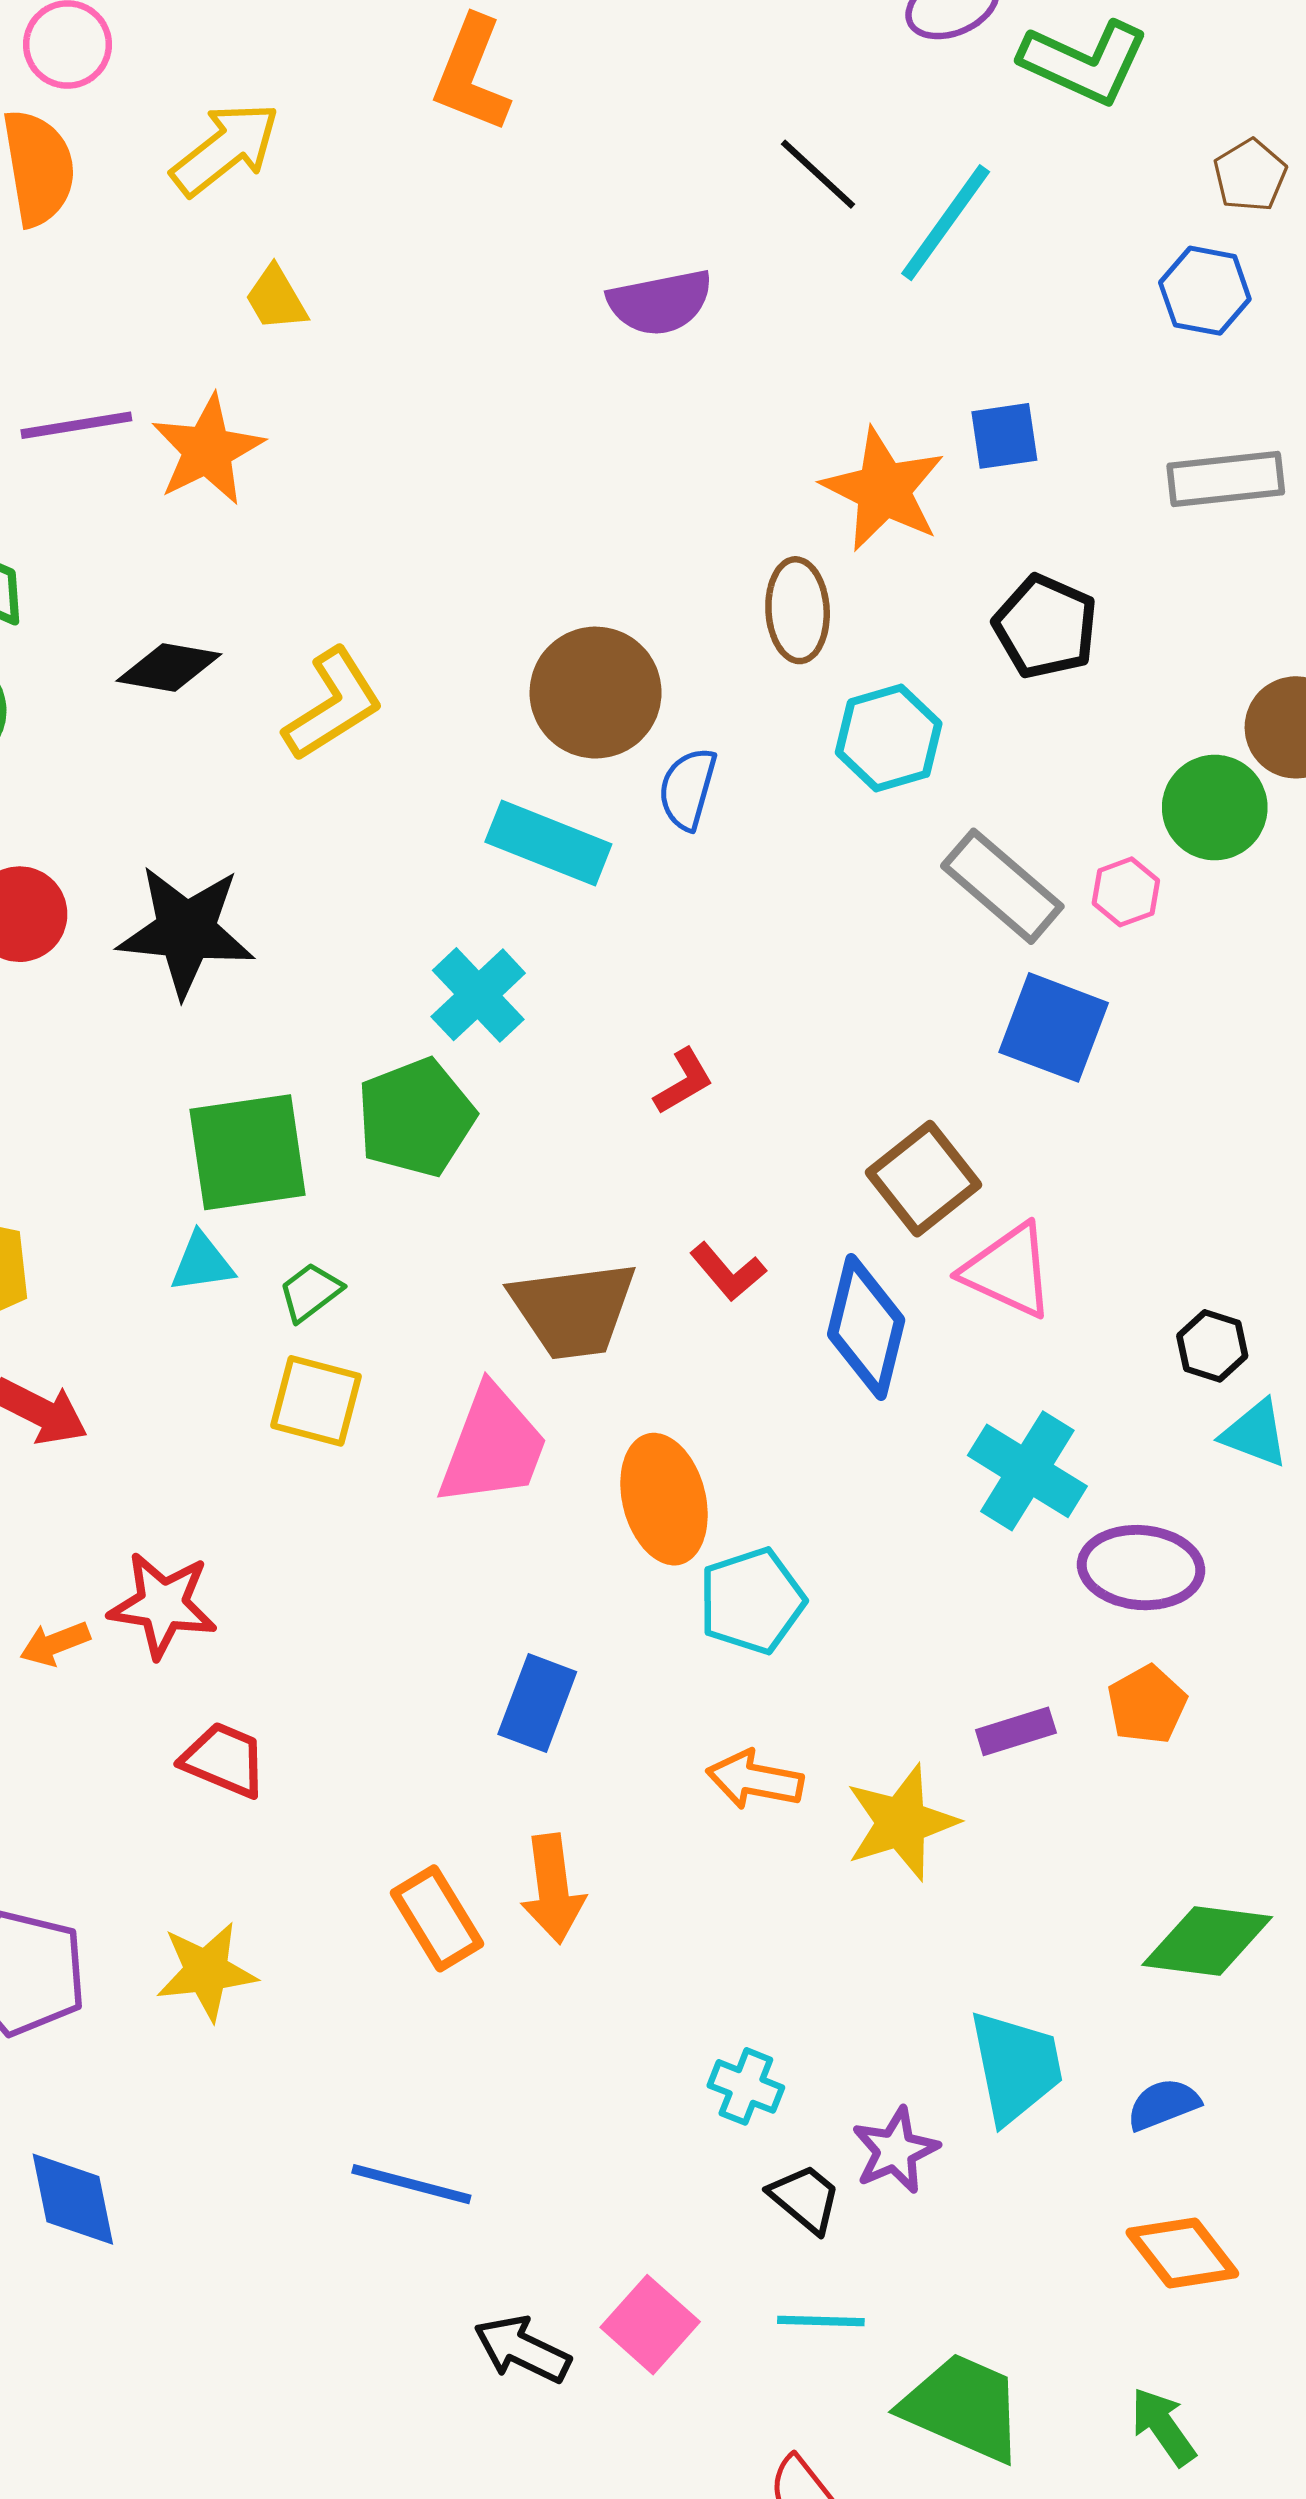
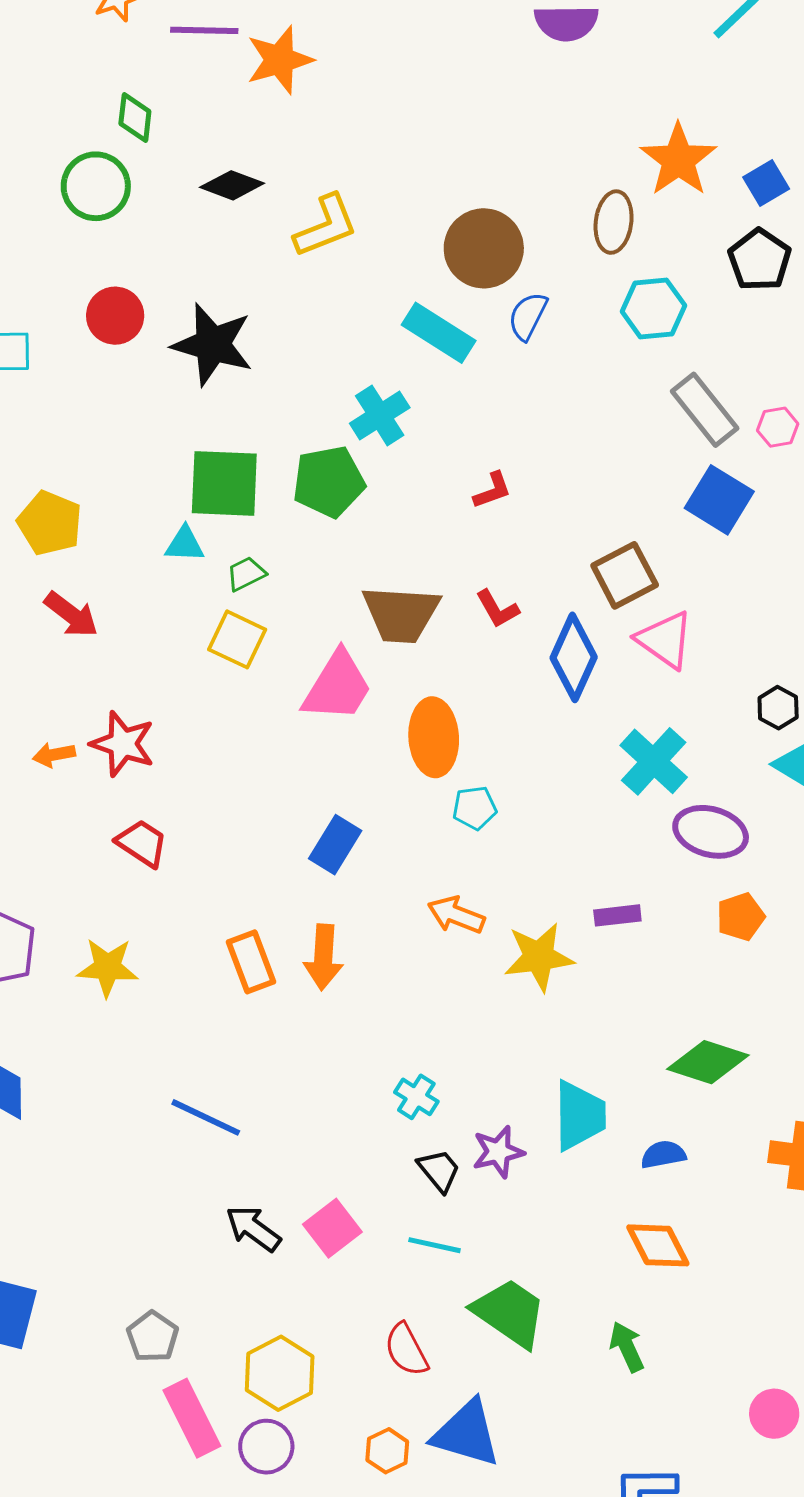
blue square: (1004, 436) -> (766, 183), moved, turned -33
cyan pentagon: (752, 1601) -> (475, 808), size x0.7
orange pentagon: (1147, 1705) -> (741, 917), moved

